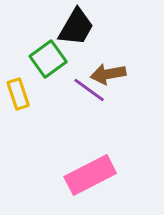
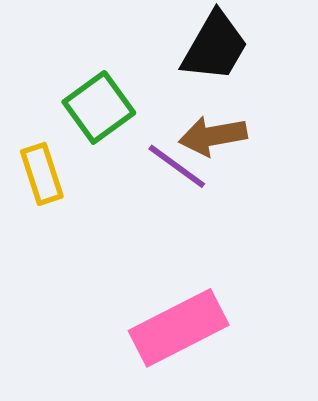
black trapezoid: (76, 27) -> (215, 47), moved

